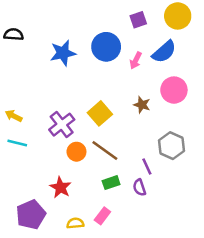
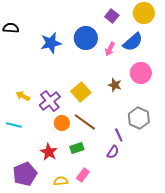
purple square: (138, 20) -> (112, 16), turned -32
yellow arrow: (14, 116) -> (23, 96), moved
cyan line: (17, 143) -> (14, 125), moved
green rectangle: (111, 183) -> (77, 148), moved
purple semicircle: (139, 187) -> (113, 152), turned -128

